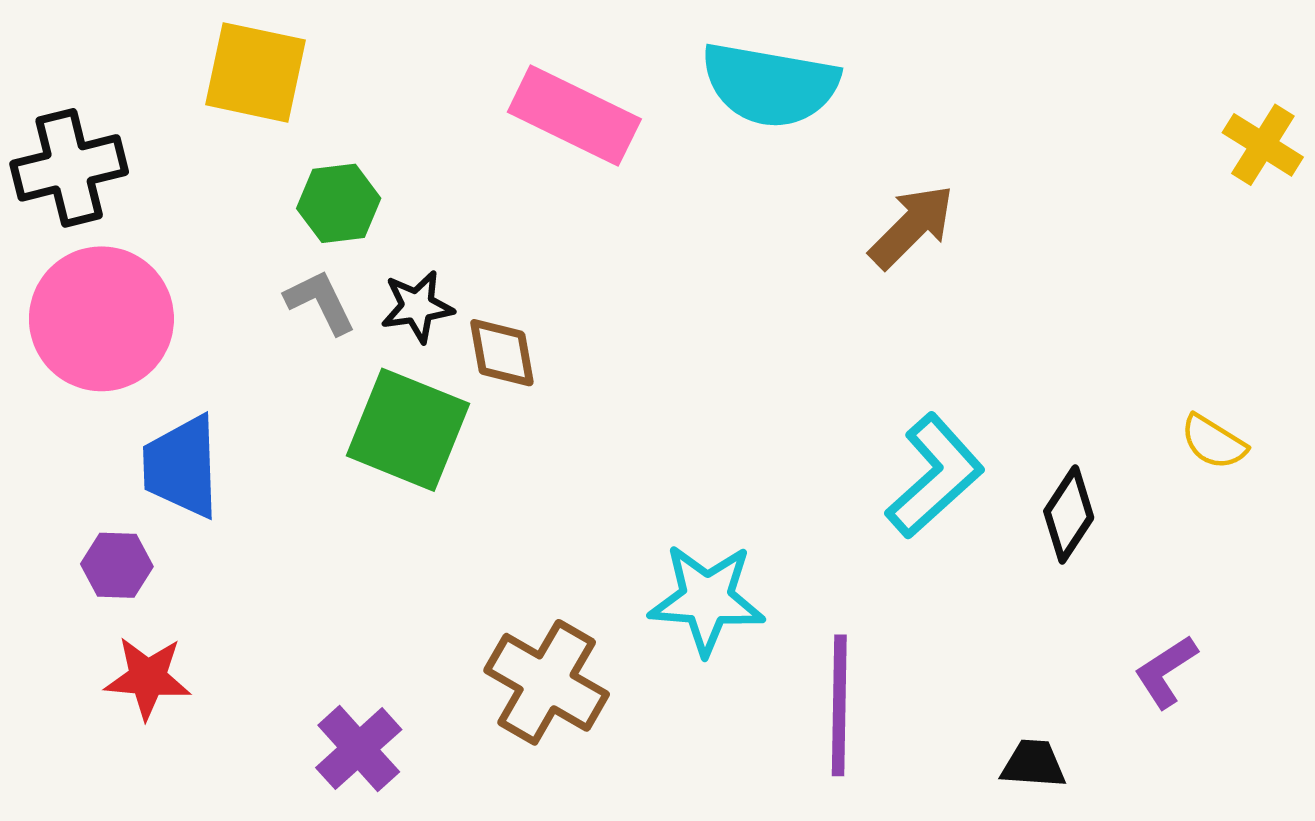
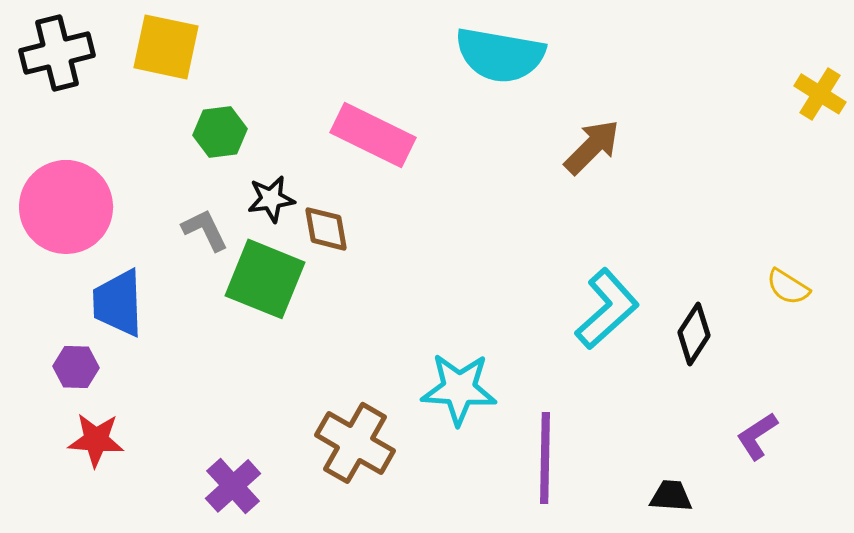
pink rectangle: (574, 116) -> (373, 135), moved
black cross: (69, 168) -> (57, 53), moved
gray L-shape: (320, 302) -> (205, 230), moved

